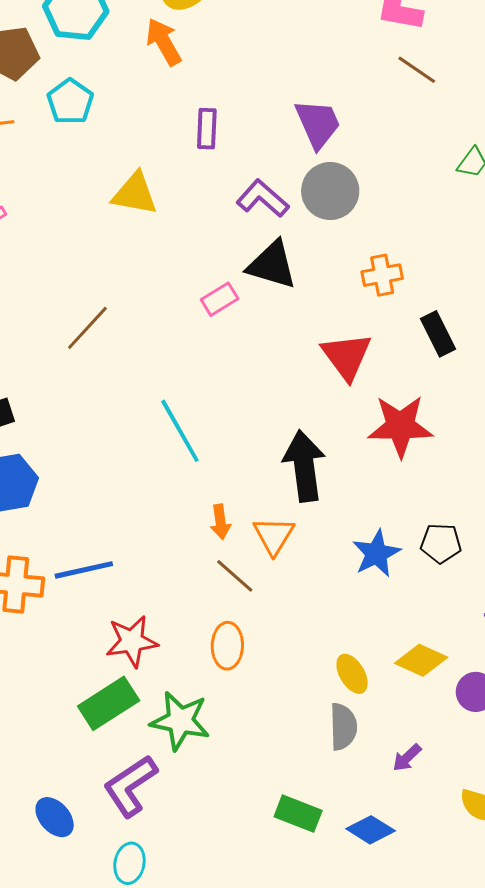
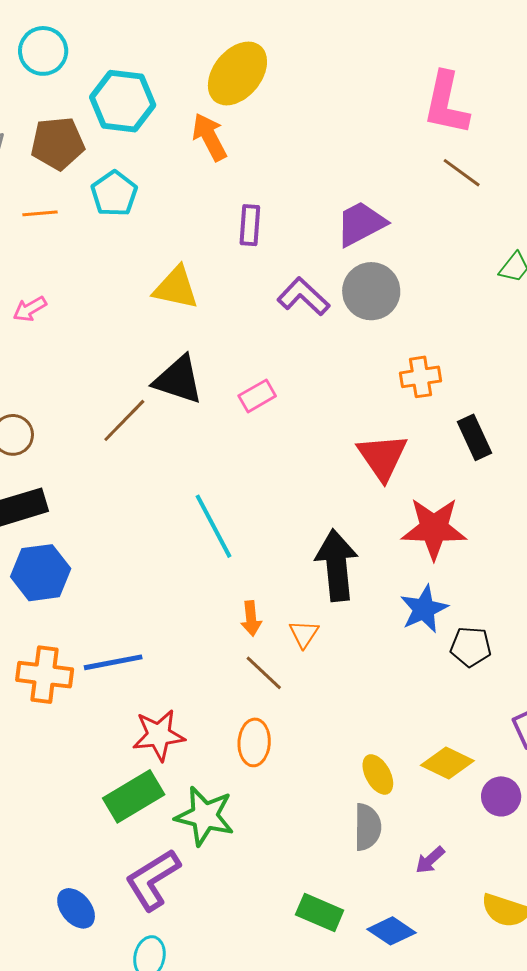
purple trapezoid: (318, 124) -> (361, 224), turned -96
black triangle: (272, 265) -> (178, 380), moved
orange triangle: (274, 536) -> (304, 634), size x0.7
blue star: (376, 553) -> (424, 609), moved

